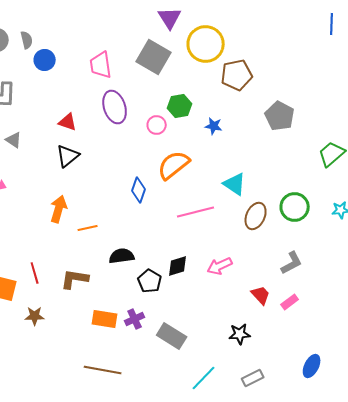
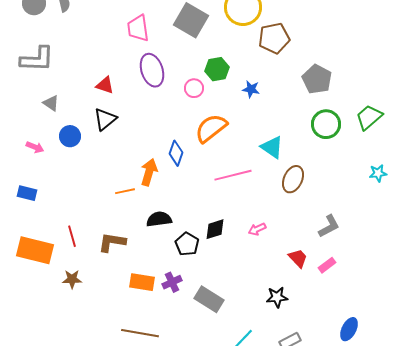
blue circle: (45, 60) -> (70, 136), moved
green circle: (295, 207) -> (326, 124), moved
orange arrow: (59, 209) -> (149, 172), moved
pink arrow: (220, 266) -> (257, 229), size x0.7

